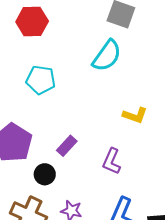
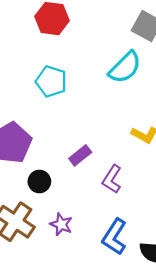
purple rectangle: (67, 146) -> (80, 155), moved

